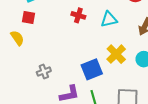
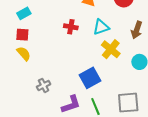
yellow semicircle: (17, 38) -> (24, 54), moved
yellow cross: (116, 54) -> (111, 49), moved

